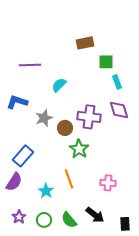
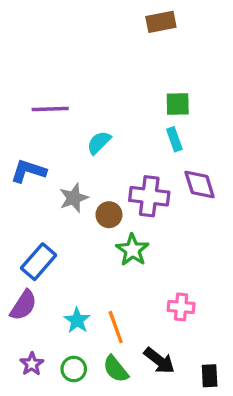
brown rectangle: (85, 43) -> (161, 22), moved
cyan rectangle: (117, 82) -> (174, 139), moved
orange line: (69, 179) -> (116, 327), moved

